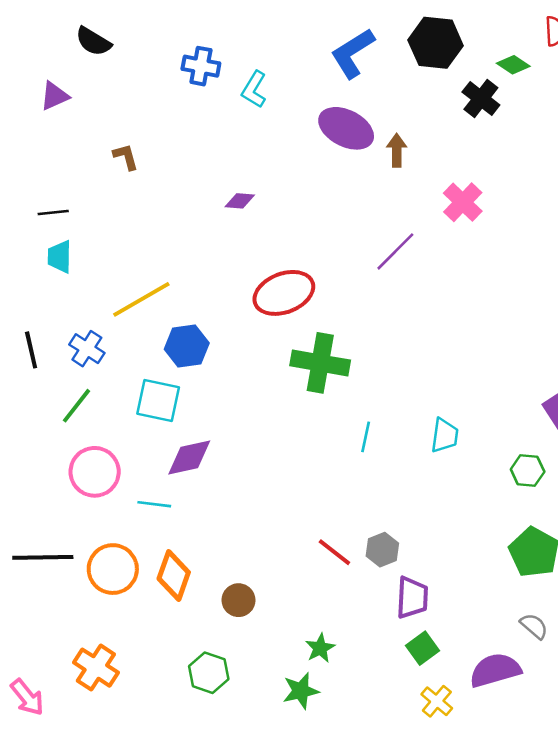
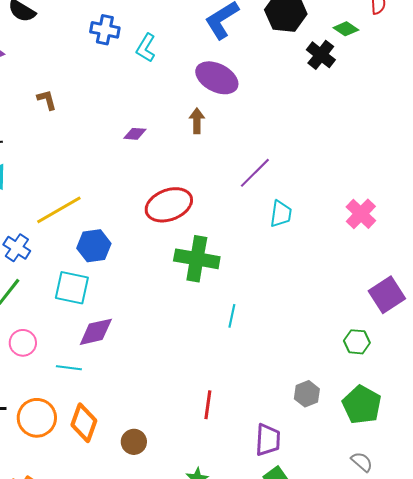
brown arrow: (397, 150) -> (197, 121), moved
pink cross: (463, 202) -> (361, 214), moved
cyan trapezoid: (445, 436) -> (281, 214), moved
pink circle: (95, 472) -> (23, 343), size x0.7
gray hexagon: (382, 550) -> (307, 394), moved
red line: (334, 552) -> (208, 405), turned 60

